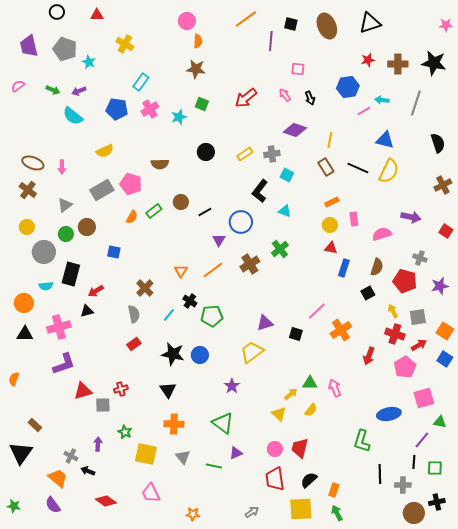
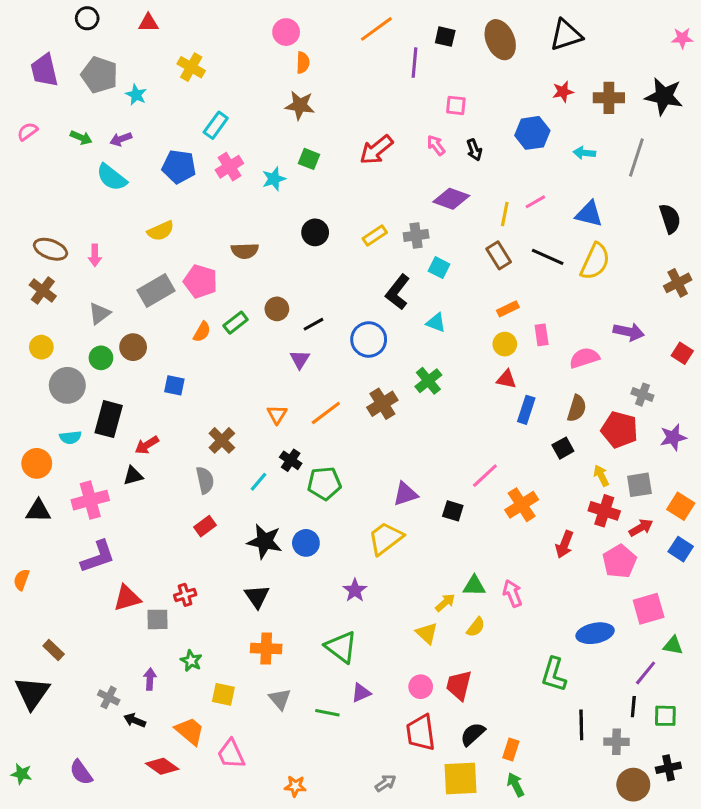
pink line: (364, 111) -> (535, 202), moved
purple triangle: (219, 240) -> (300, 359), moved
yellow square: (146, 454) -> (223, 694), size x0.7
orange trapezoid: (58, 478) -> (190, 731), moved

